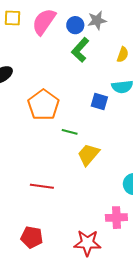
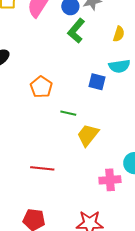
orange pentagon: (43, 105) -> (41, 87), size x0.7
pink cross: (116, 218) -> (110, 180), moved

